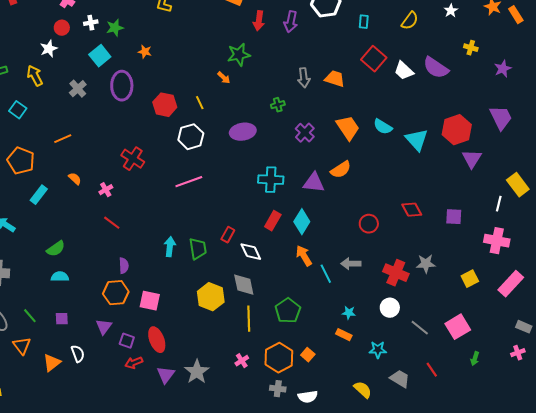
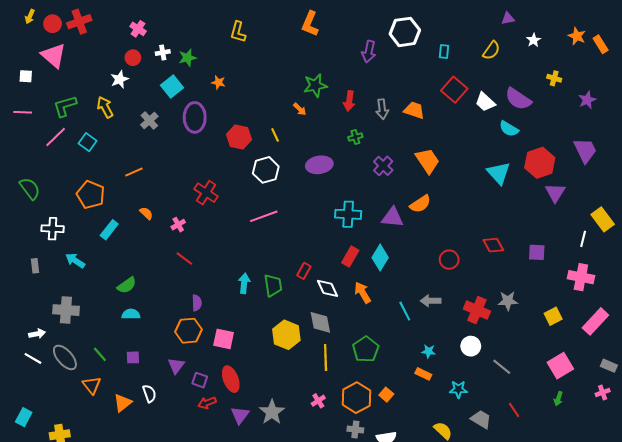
red arrow: (259, 21) -> (349, 101), moved
cyan semicircle: (383, 127) -> (509, 129), moved
orange arrow: (304, 256) -> (363, 293), moved
pink square: (458, 327) -> (560, 366), moved

